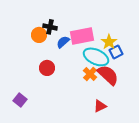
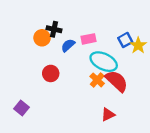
pink rectangle: (82, 36) -> (89, 39), size x0.6
yellow star: (109, 42) -> (138, 45), moved
blue square: (116, 52) -> (125, 40), moved

